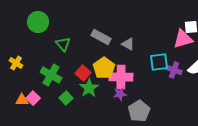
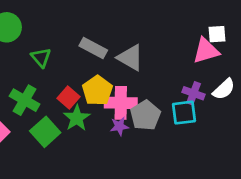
gray triangle: (128, 44) -> (130, 58), size x1.5
cyan square: (159, 62) -> (184, 113), moved
green square: (66, 98) -> (45, 132), size x1.5
gray pentagon: (139, 111) -> (145, 115), moved

